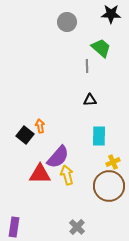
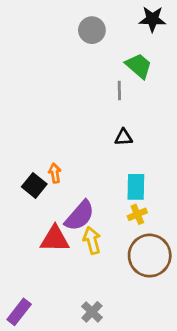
yellow cross: (113, 162) -> (137, 214), moved
purple rectangle: (14, 227) -> (19, 312), turned 30
gray cross: (77, 227) -> (92, 312), moved

